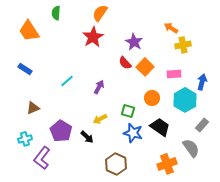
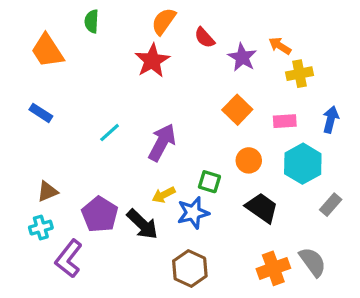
purple star: (134, 42) -> (242, 57), moved
red semicircle: (125, 63) -> (205, 38), moved
blue arrow: (202, 82) -> (331, 120), moved
purple arrow: (99, 87) -> (162, 142), size x1.6
brown triangle: (33, 108) -> (47, 192), moved
blue star: (133, 133) -> (193, 213), moved, turned -30
black arrow: (87, 137) -> (142, 224), size x1.5
gray semicircle: (191, 148) -> (313, 262), moved

